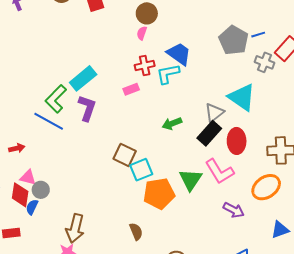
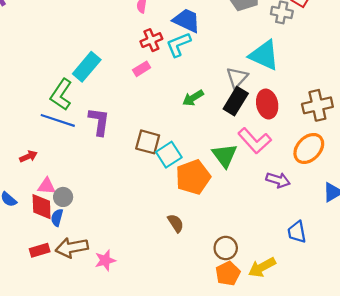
purple L-shape: (87, 108) -> (99, 121), moved
brown arrow: (75, 228) -> (72, 248), moved, turned 76

